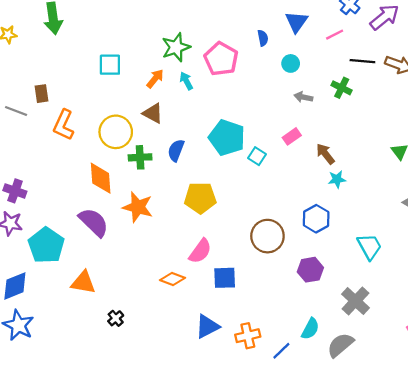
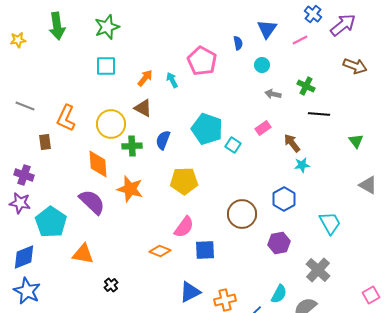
green star: (176, 47) -> (107, 27), moved
black line: (362, 61) -> (319, 114), moved
brown rectangle: (42, 94) -> (45, 142), moved

